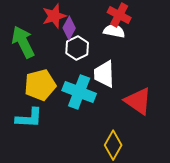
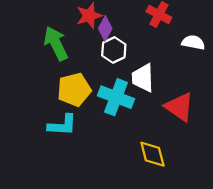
white semicircle: (114, 31) -> (193, 42), moved
yellow diamond: (113, 145) -> (152, 154), turned -44

